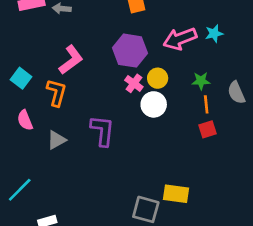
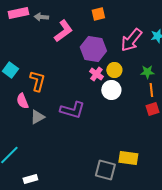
pink arrow: (180, 39) -> (131, 40), turned -30
pink L-shape: (71, 60) -> (63, 31), moved
pink semicircle: (25, 120) -> (22, 101), moved
purple L-shape: (102, 131) -> (72, 110), turned 100

